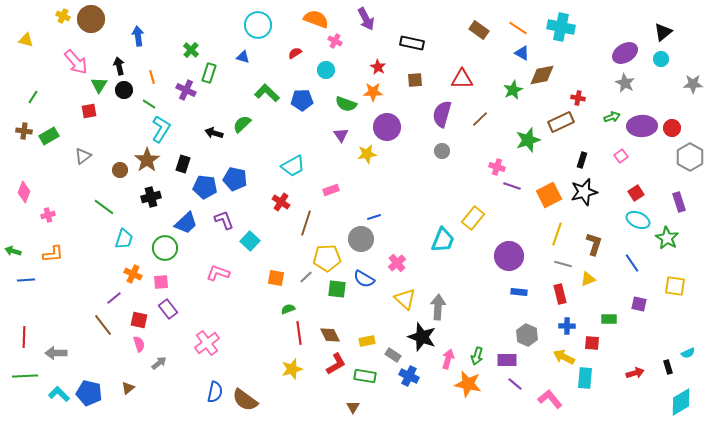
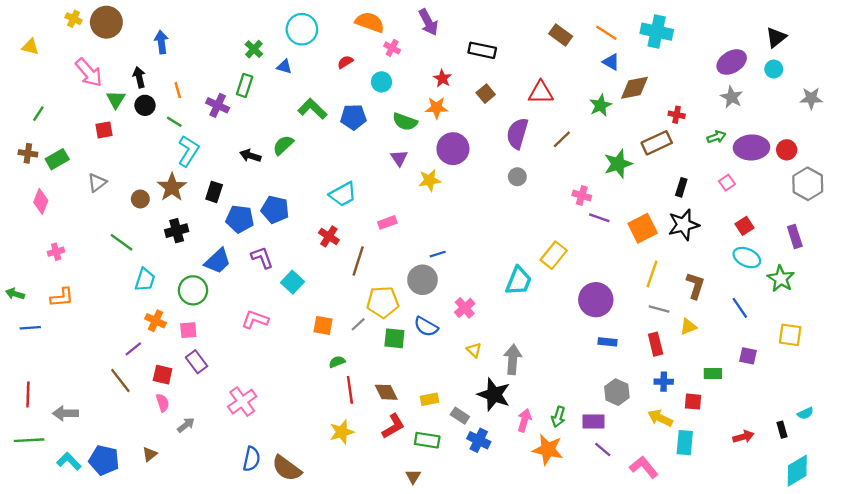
green cross: (191, 50) -> (254, 49), moved
brown square: (415, 80) -> (486, 94), turned -35
pink diamond: (24, 192) -> (41, 201), moved
yellow triangle: (405, 299) -> (474, 350), size x0.6

